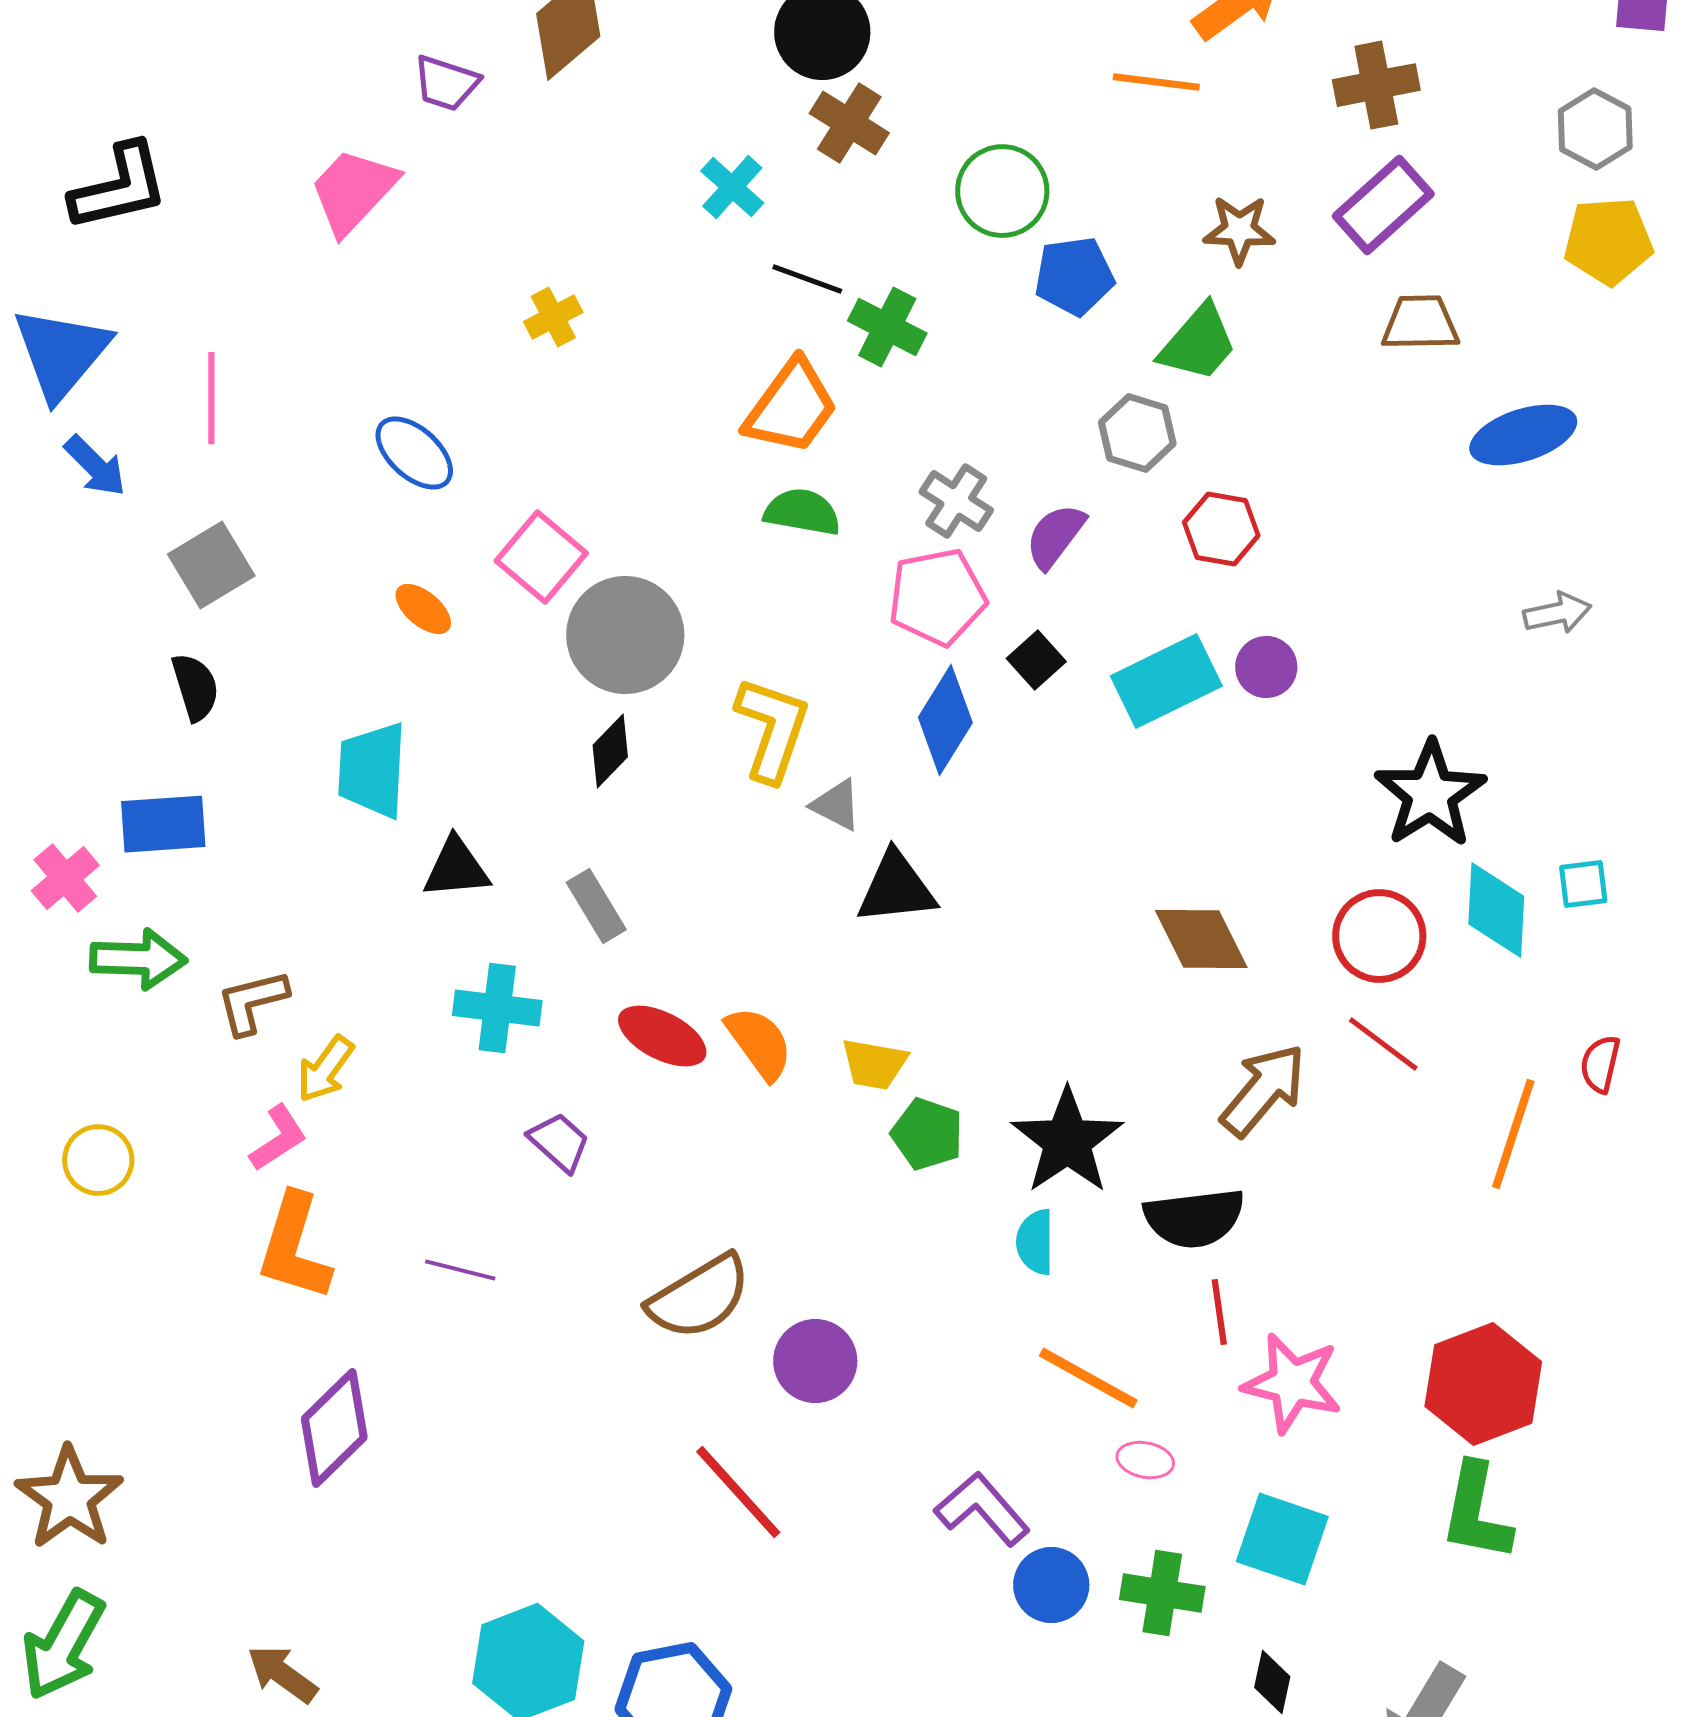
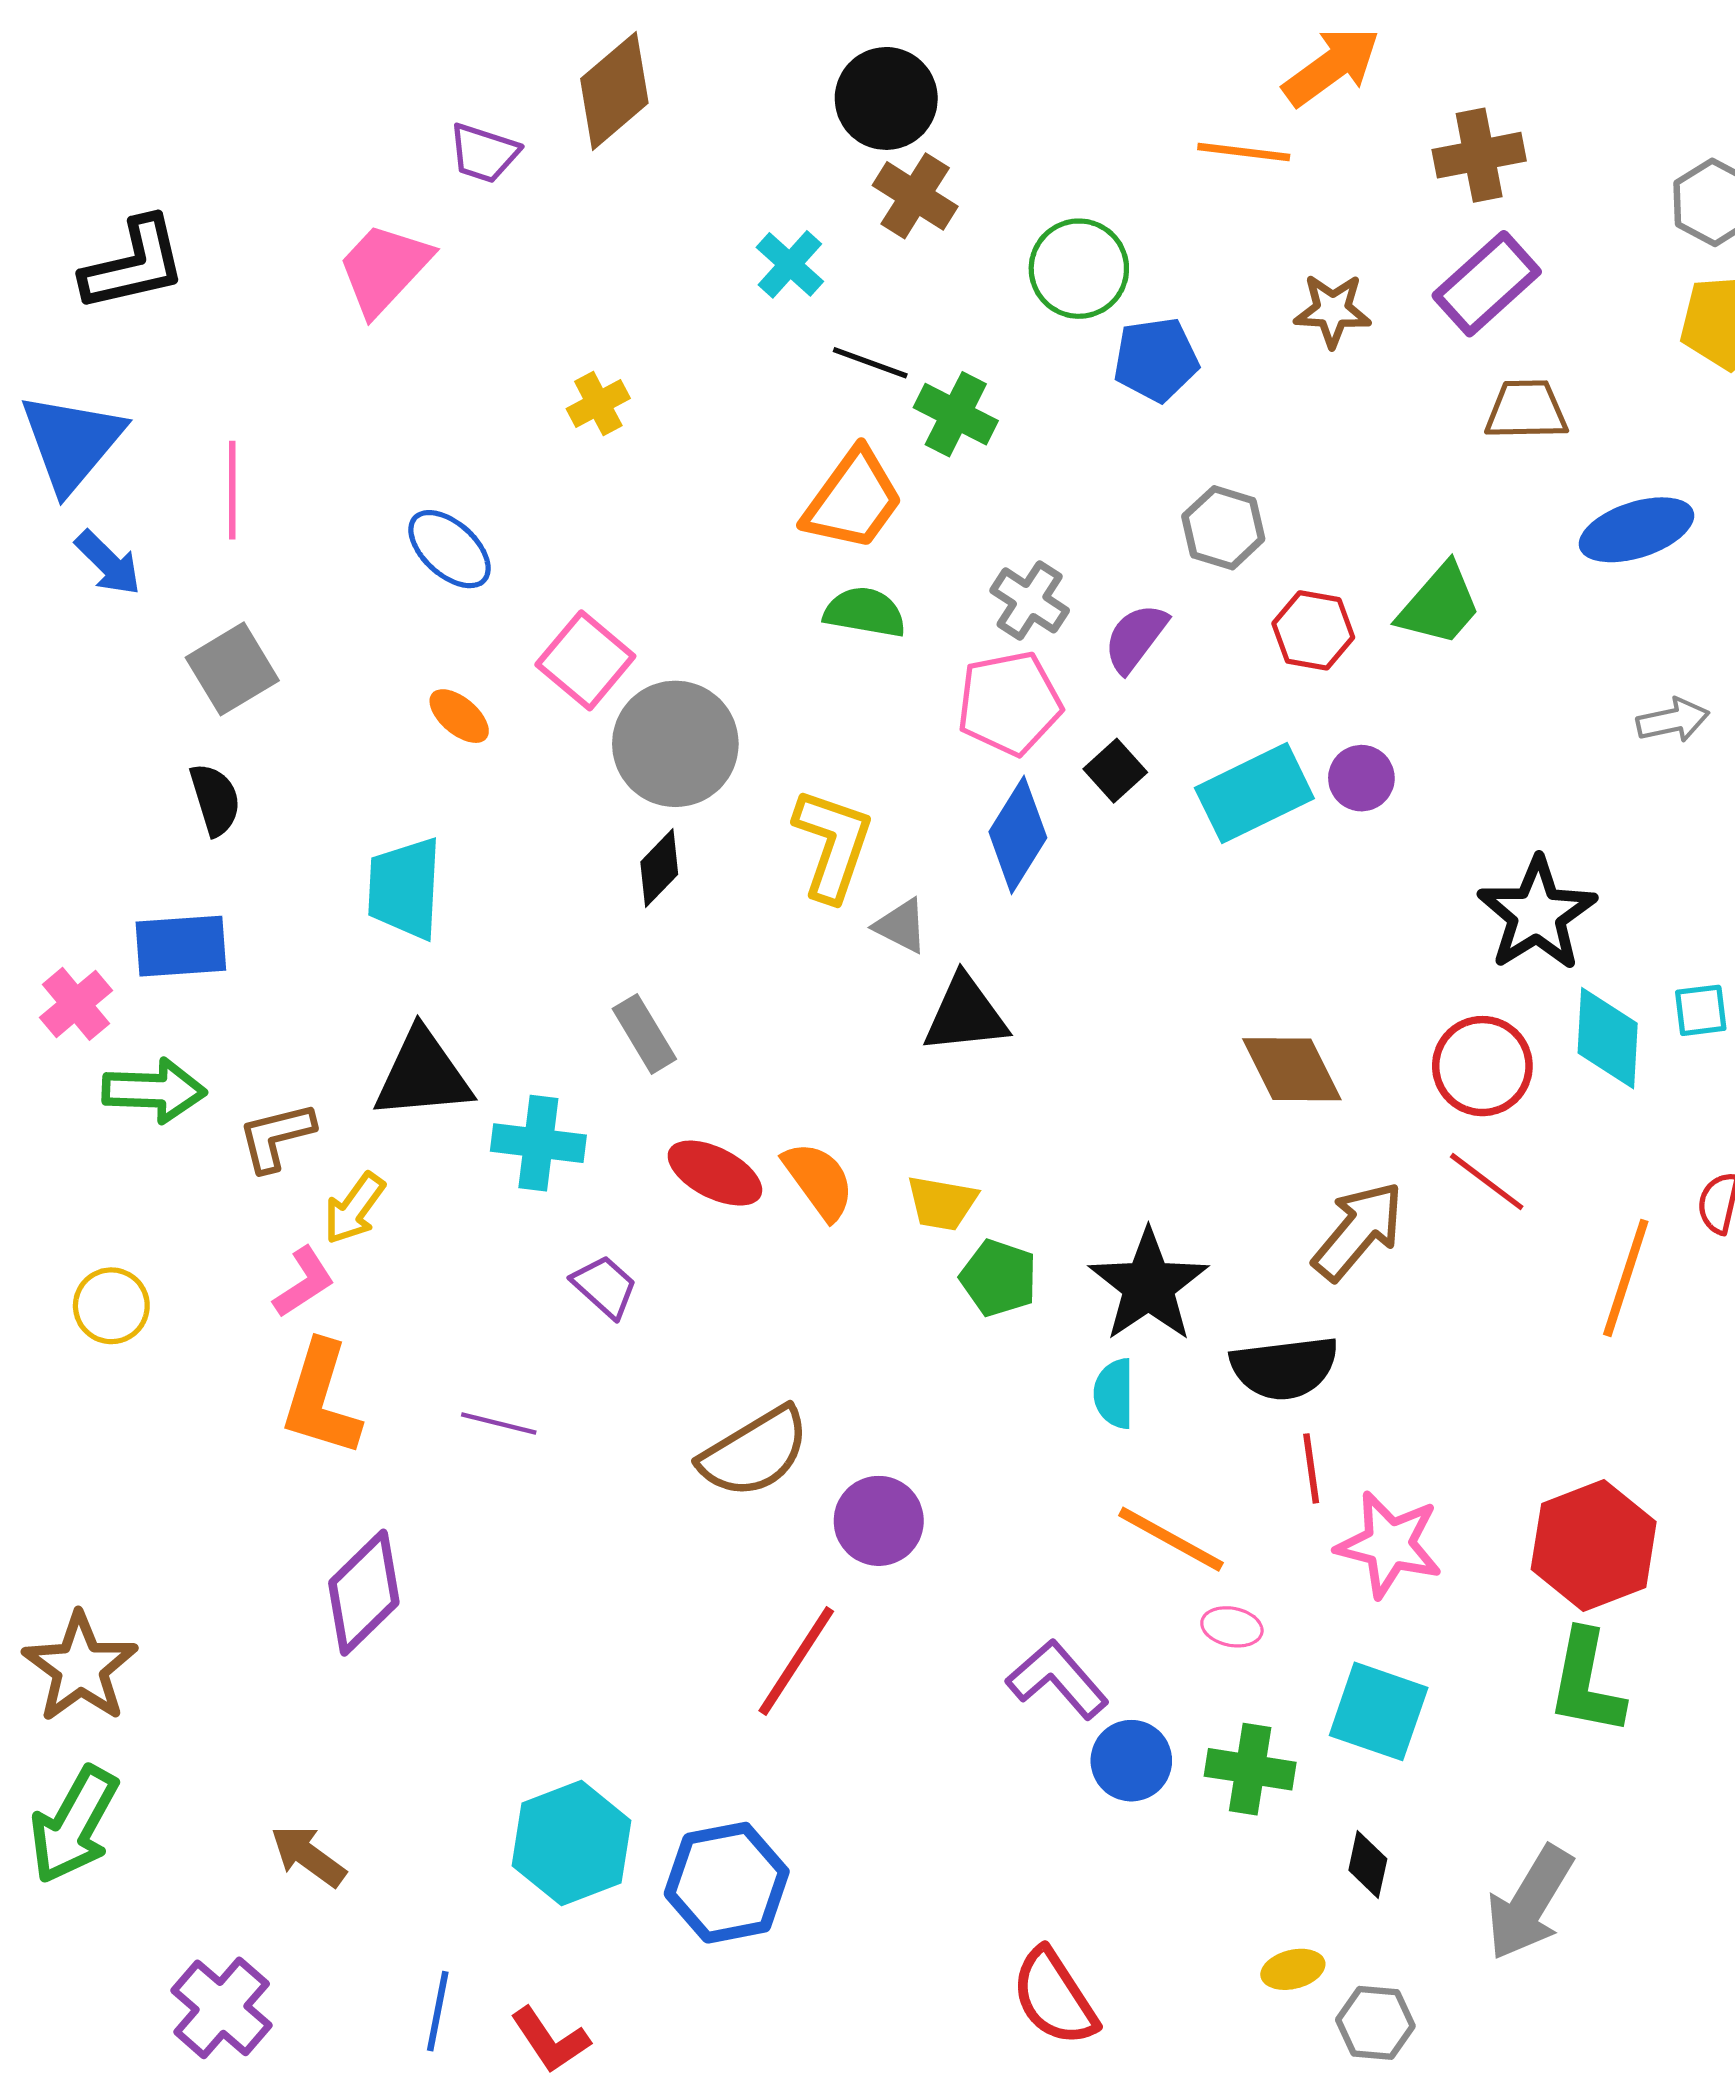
green trapezoid: (1198, 343) -> (1440, 605), moved
black triangle: (456, 868) -> (423, 1075), moved, size x1.4
red line: (738, 1492) -> (796, 1661), turned 75

